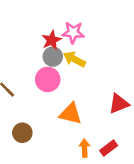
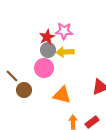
yellow arrow: (74, 59) -> (65, 52), turned -30
brown circle: (22, 133) -> (24, 90), moved

